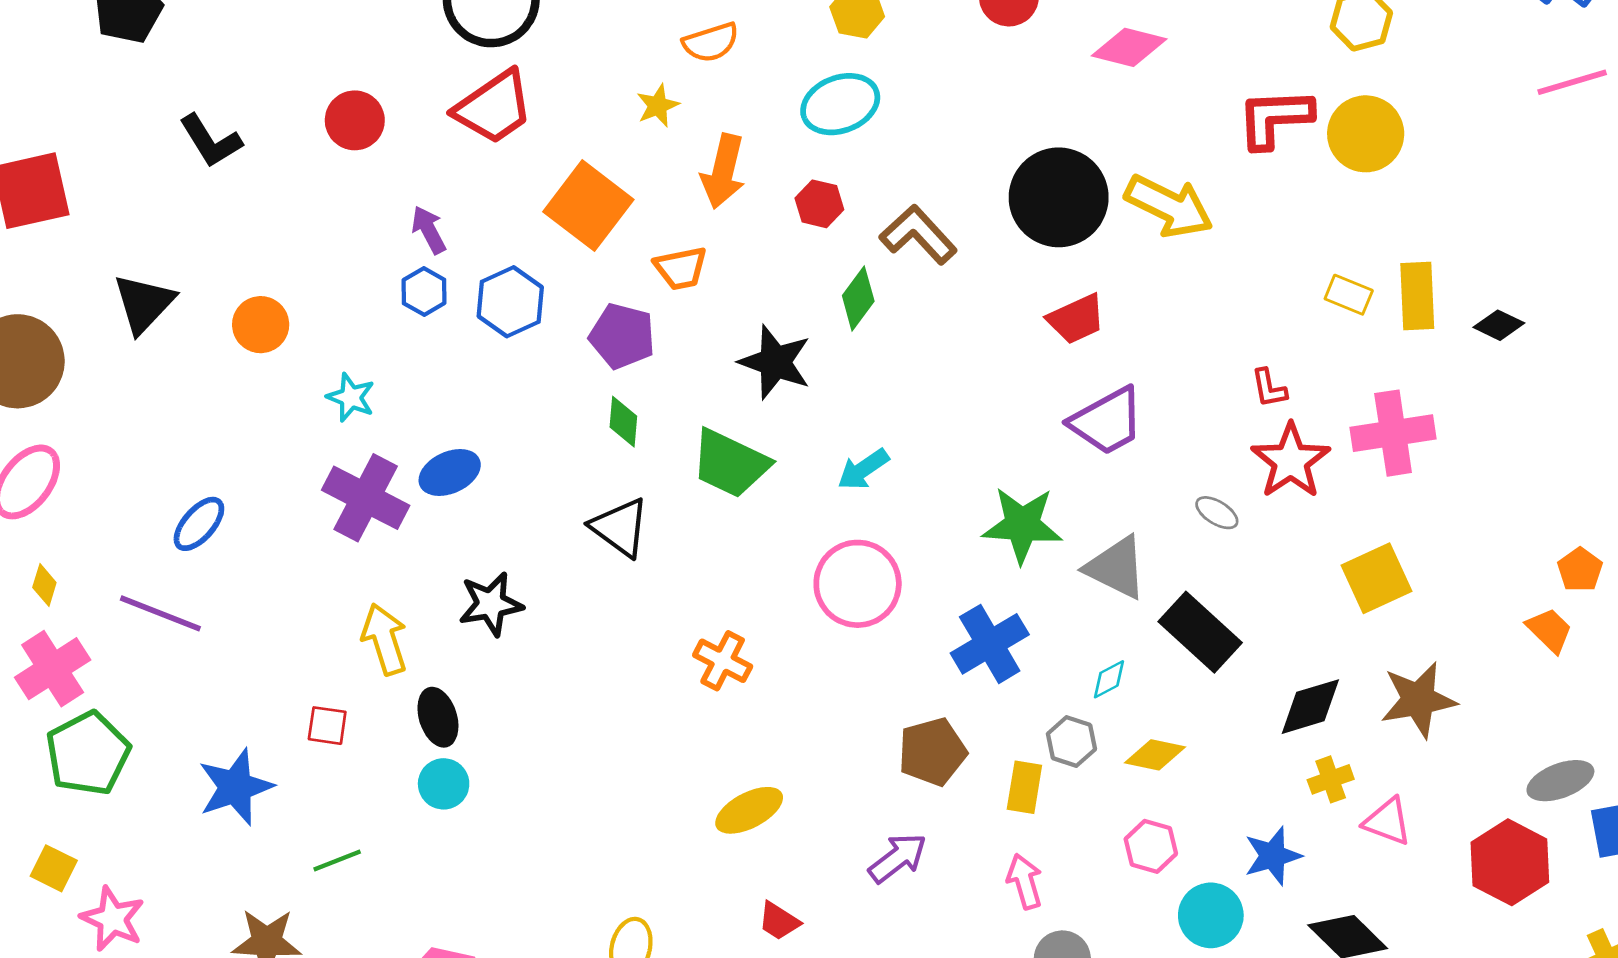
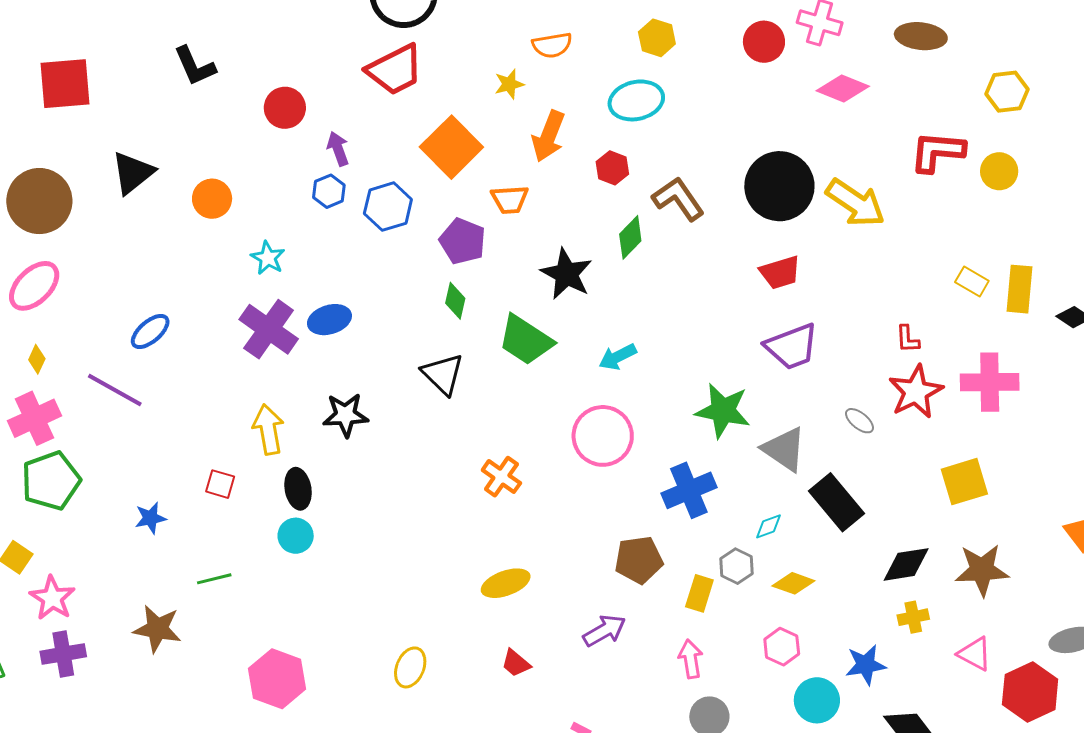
red circle: (355, 120) -> (285, 108), moved
yellow circle: (1366, 134) -> (999, 171), size x0.7
blue star: (235, 787) -> (150, 518), size x0.6
pink triangle: (1388, 821) -> (975, 654), moved

